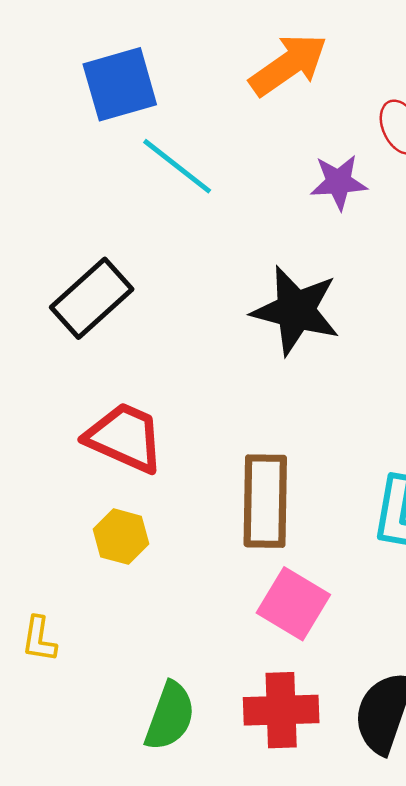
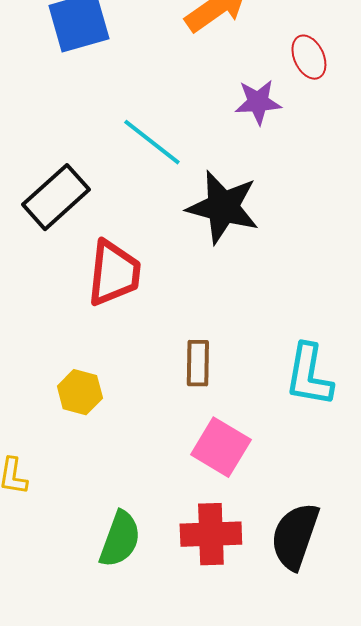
cyan line: (177, 166) -> (152, 142), moved
red trapezoid: (125, 438) -> (114, 273), moved, turned 72
brown rectangle: (265, 501) -> (198, 363), size x0.6

